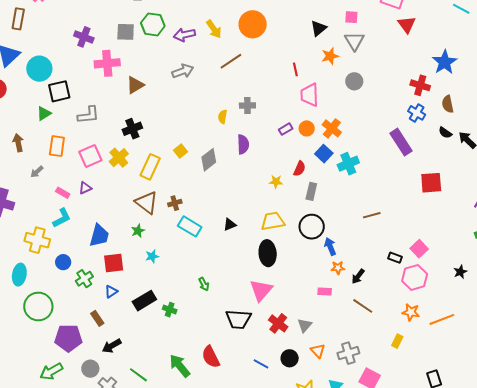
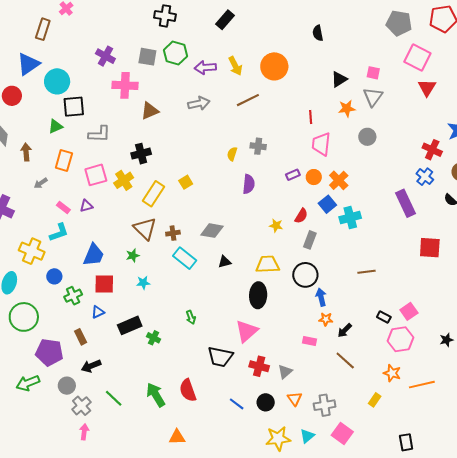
gray diamond: (209, 160) -> (212, 231), moved, turned 40
red cross: (278, 323) -> (259, 366), turned -30

